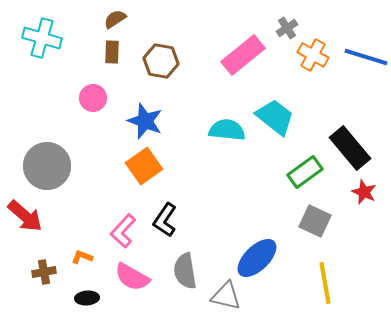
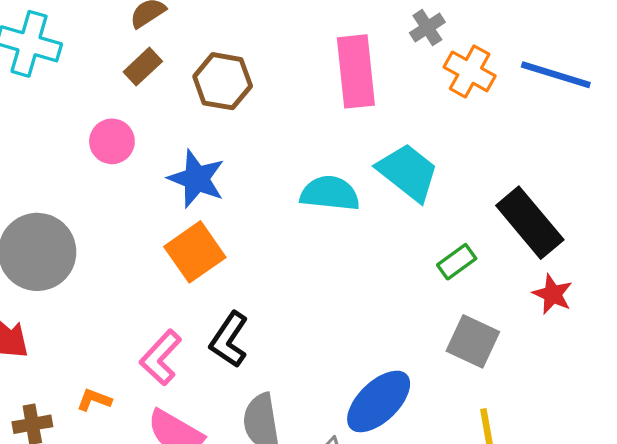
brown rectangle: (112, 52) -> (143, 67), turned 45
pink rectangle: (243, 55) -> (356, 71), turned -57
green rectangle: (305, 172) -> (457, 262), size x0.7

